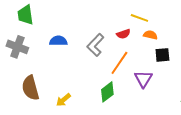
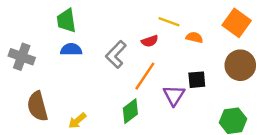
green trapezoid: (25, 15) -> (66, 21), moved
orange semicircle: (150, 35) -> (194, 37), moved
black square: (162, 55) -> (197, 80), moved

